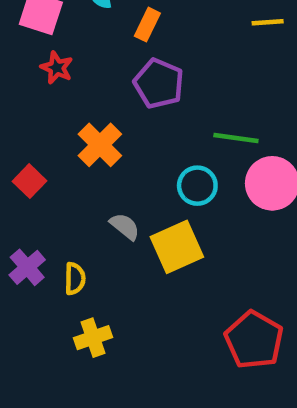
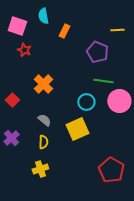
purple pentagon: (159, 84) -> (97, 52), moved
gray semicircle: (125, 226) -> (44, 120), moved
yellow semicircle: (75, 279) -> (43, 142), moved

